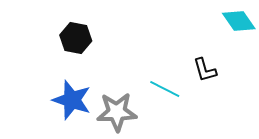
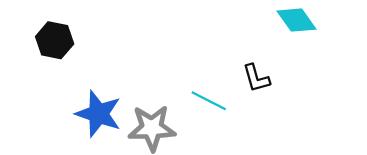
black hexagon: (76, 38) -> (55, 40), moved

